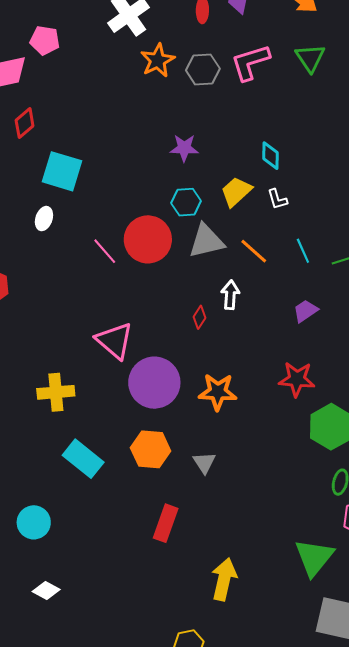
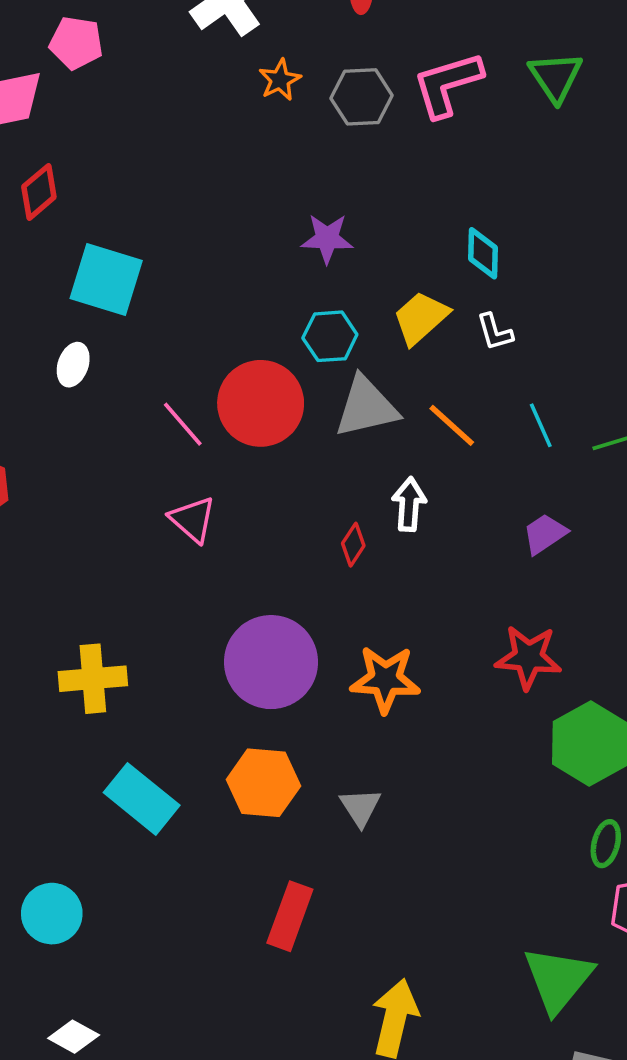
orange star: (158, 60) -> (280, 80), size x0.7
pink triangle: (115, 341) -> (193, 519), moved, size x0.7

